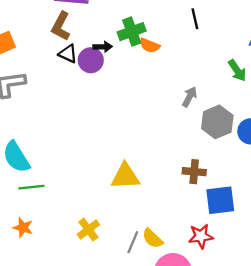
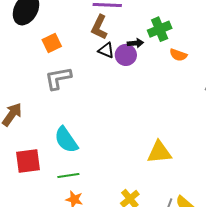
orange semicircle: (150, 45) -> (178, 55), moved
green line: (31, 187) -> (68, 175), moved

